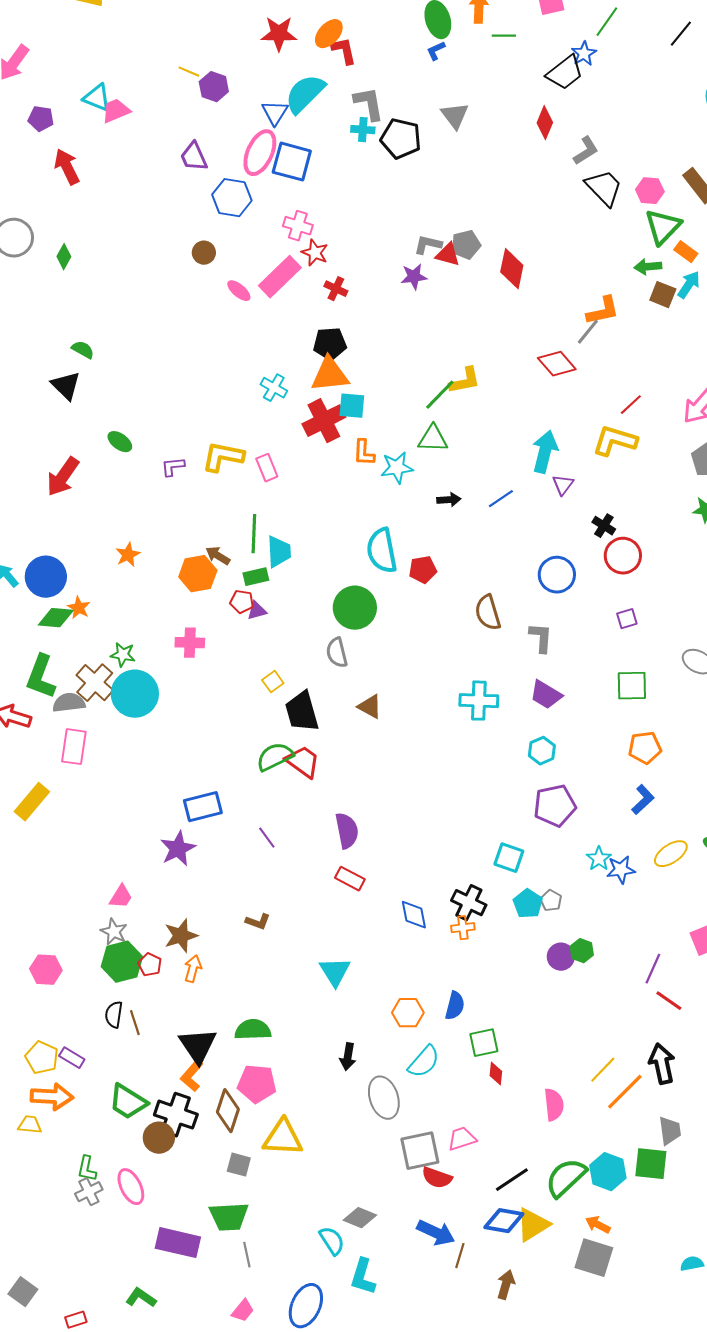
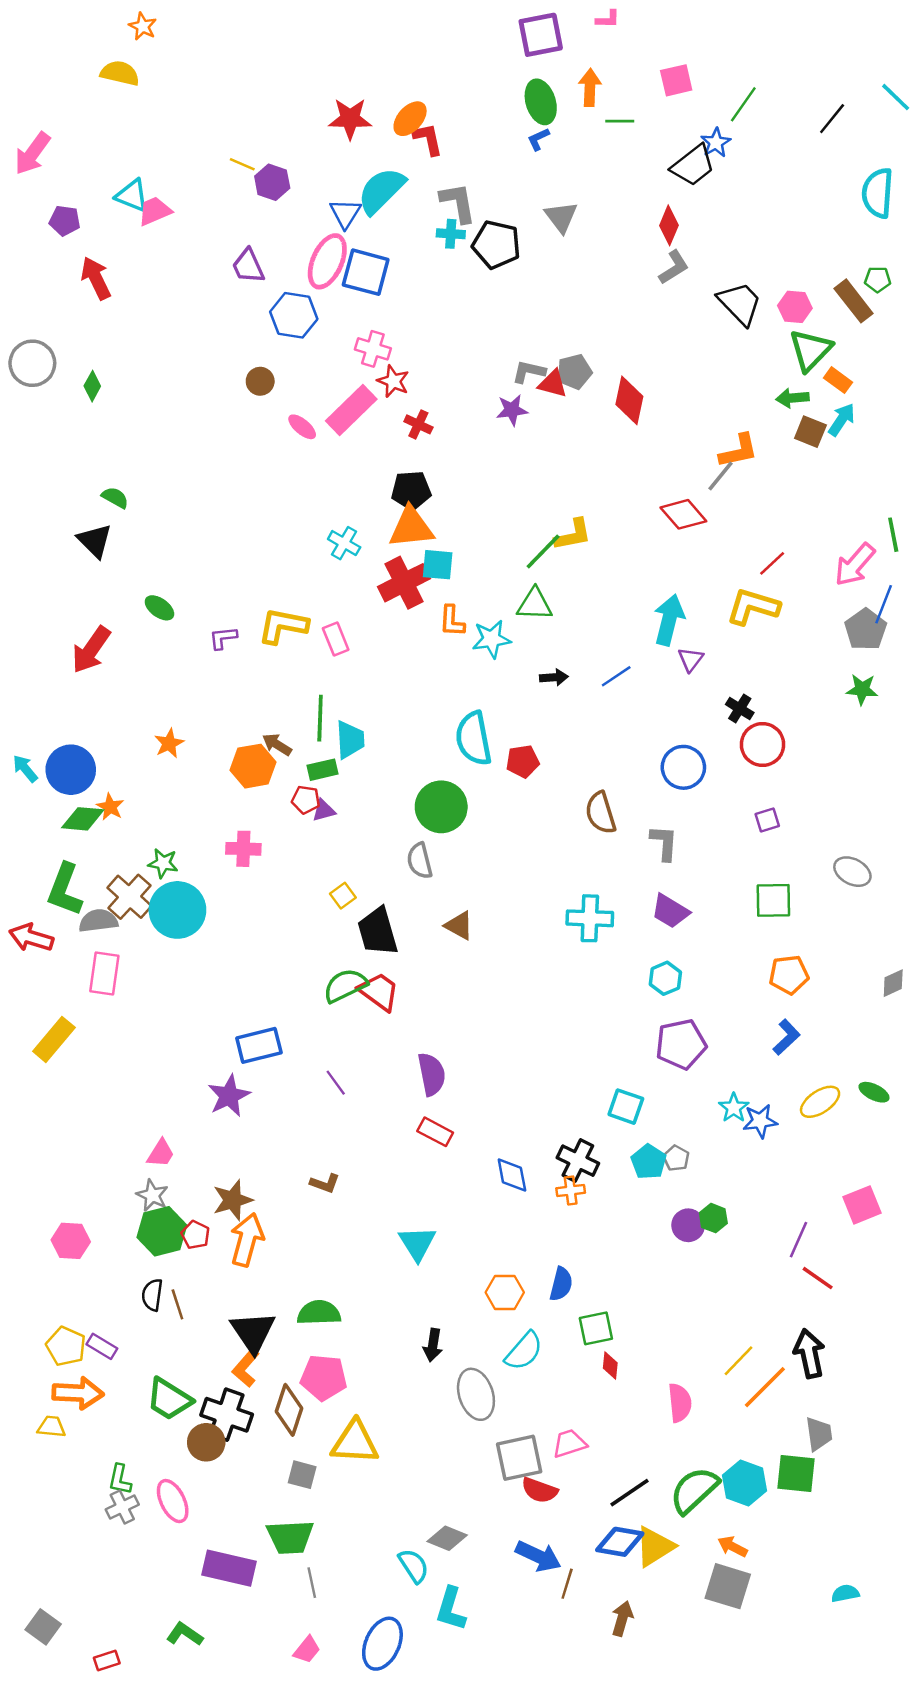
gray L-shape: (586, 151) -> (674, 267), moved
orange arrow: (193, 969) -> (247, 1240), size x1.6

